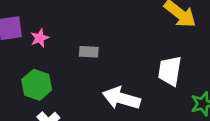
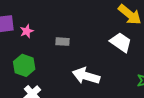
white trapezoid: (170, 71) -> (121, 42), moved, turned 115

